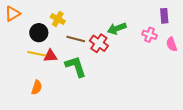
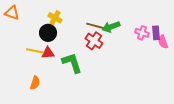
orange triangle: (12, 14) -> (12, 13), turned 49
purple rectangle: (164, 16) -> (156, 33), moved
black circle: (39, 33) -> (48, 33), moved
brown line: (76, 39) -> (95, 26), moved

